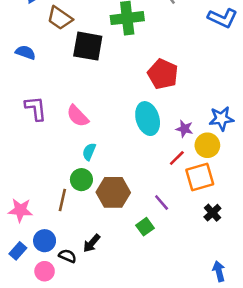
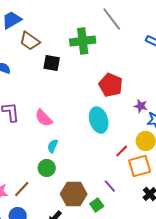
black square: (88, 46) -> (52, 63), size x0.7
purple star: (184, 129) -> (141, 106), moved
brown hexagon: (113, 192) -> (74, 194), moved
brown line: (62, 200) -> (22, 189), moved, turned 30

